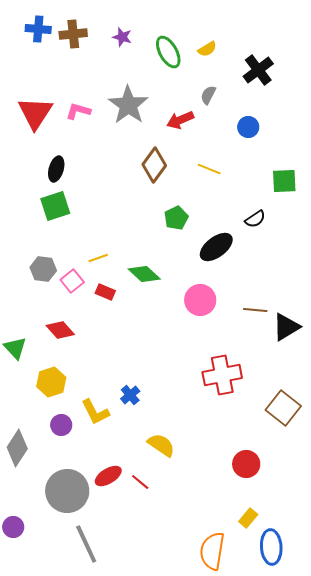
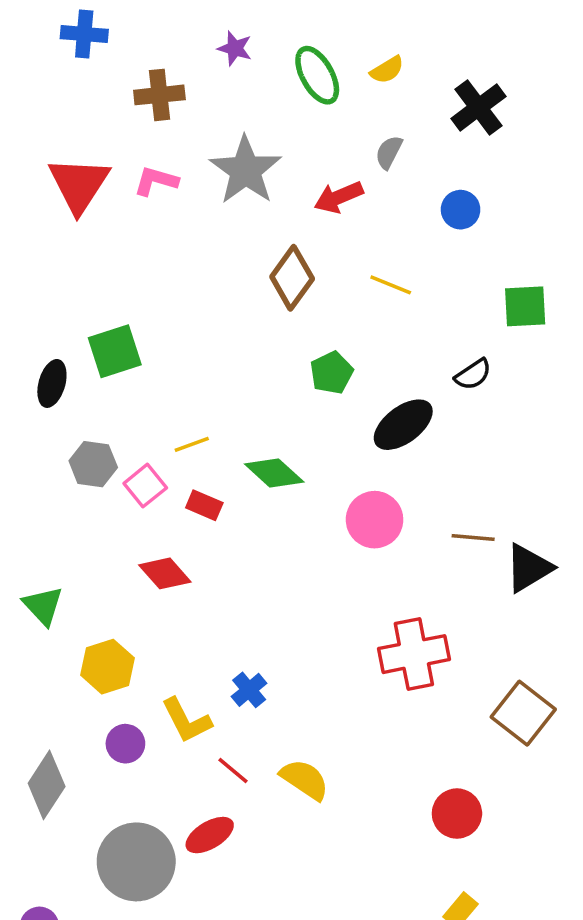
brown cross: (73, 34) -> (159, 95), moved
black ellipse: (56, 169) -> (52, 383), moved
red diamond: (60, 330) -> (165, 573), moved
red line: (140, 482) -> (233, 771), moved

